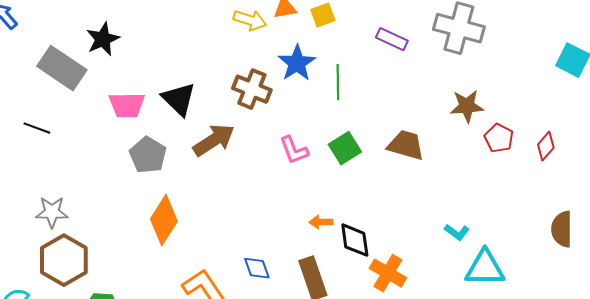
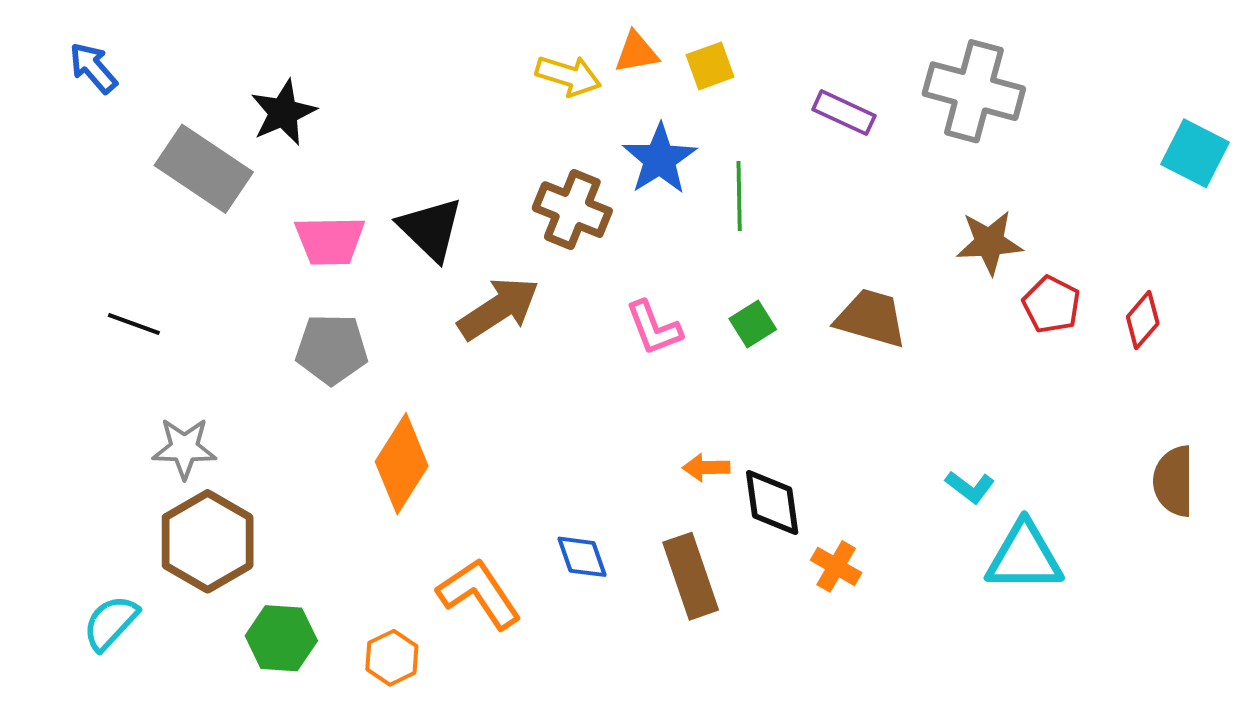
black line: (37, 128) -> (134, 324), moved
green square: (345, 148) -> (753, 324), size x0.7
gray pentagon: (148, 155) -> (332, 349), moved, turned -30
orange cross: (388, 273) -> (836, 566), size x0.7

